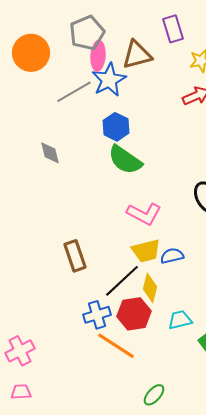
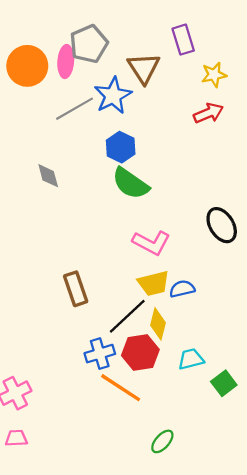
brown triangle: (137, 55) -> (144, 68), turned -48
pink ellipse: (98, 56) -> (66, 61), moved

